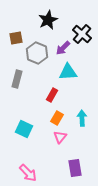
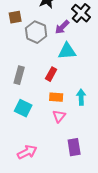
gray rectangle: (17, 79) -> (19, 75), moved
orange rectangle: (57, 118) -> (56, 97), turned 64
pink arrow: (28, 173) -> (27, 152), turned -72

